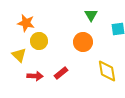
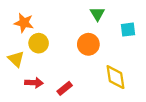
red rectangle: (61, 73) -> (65, 88), moved

